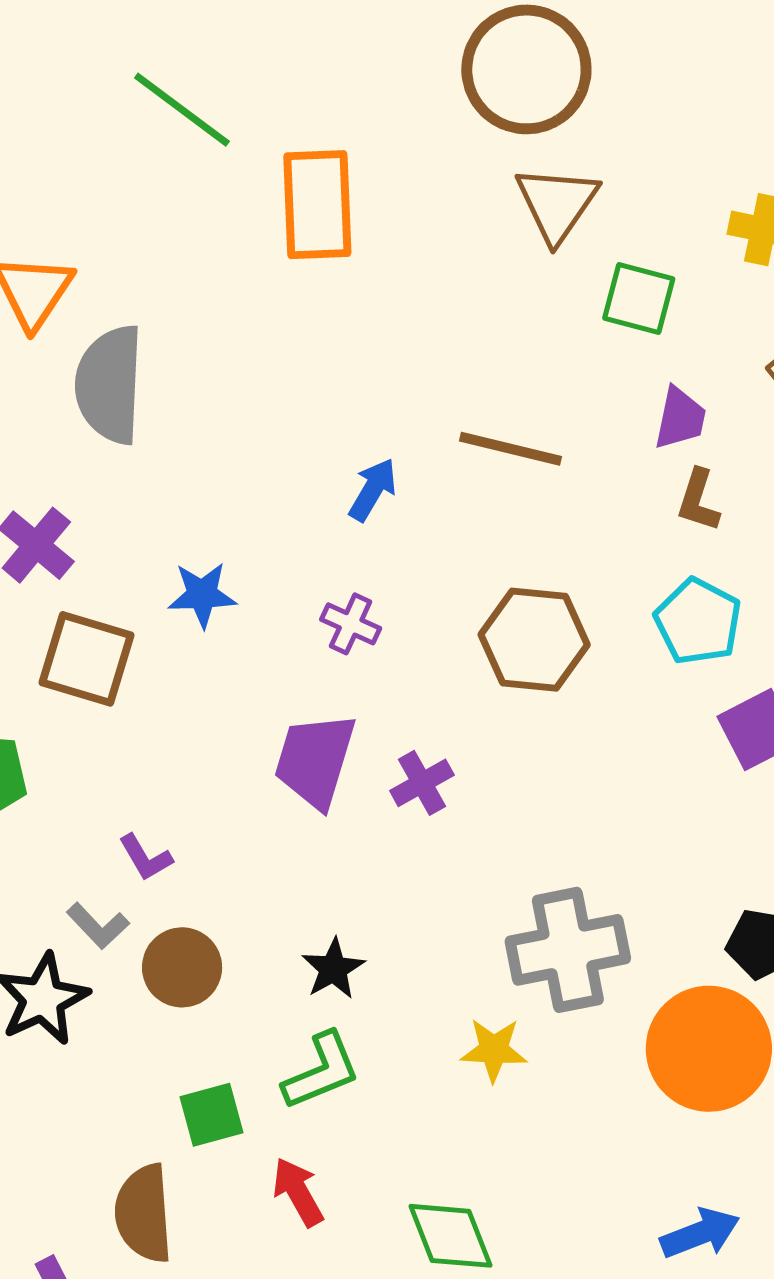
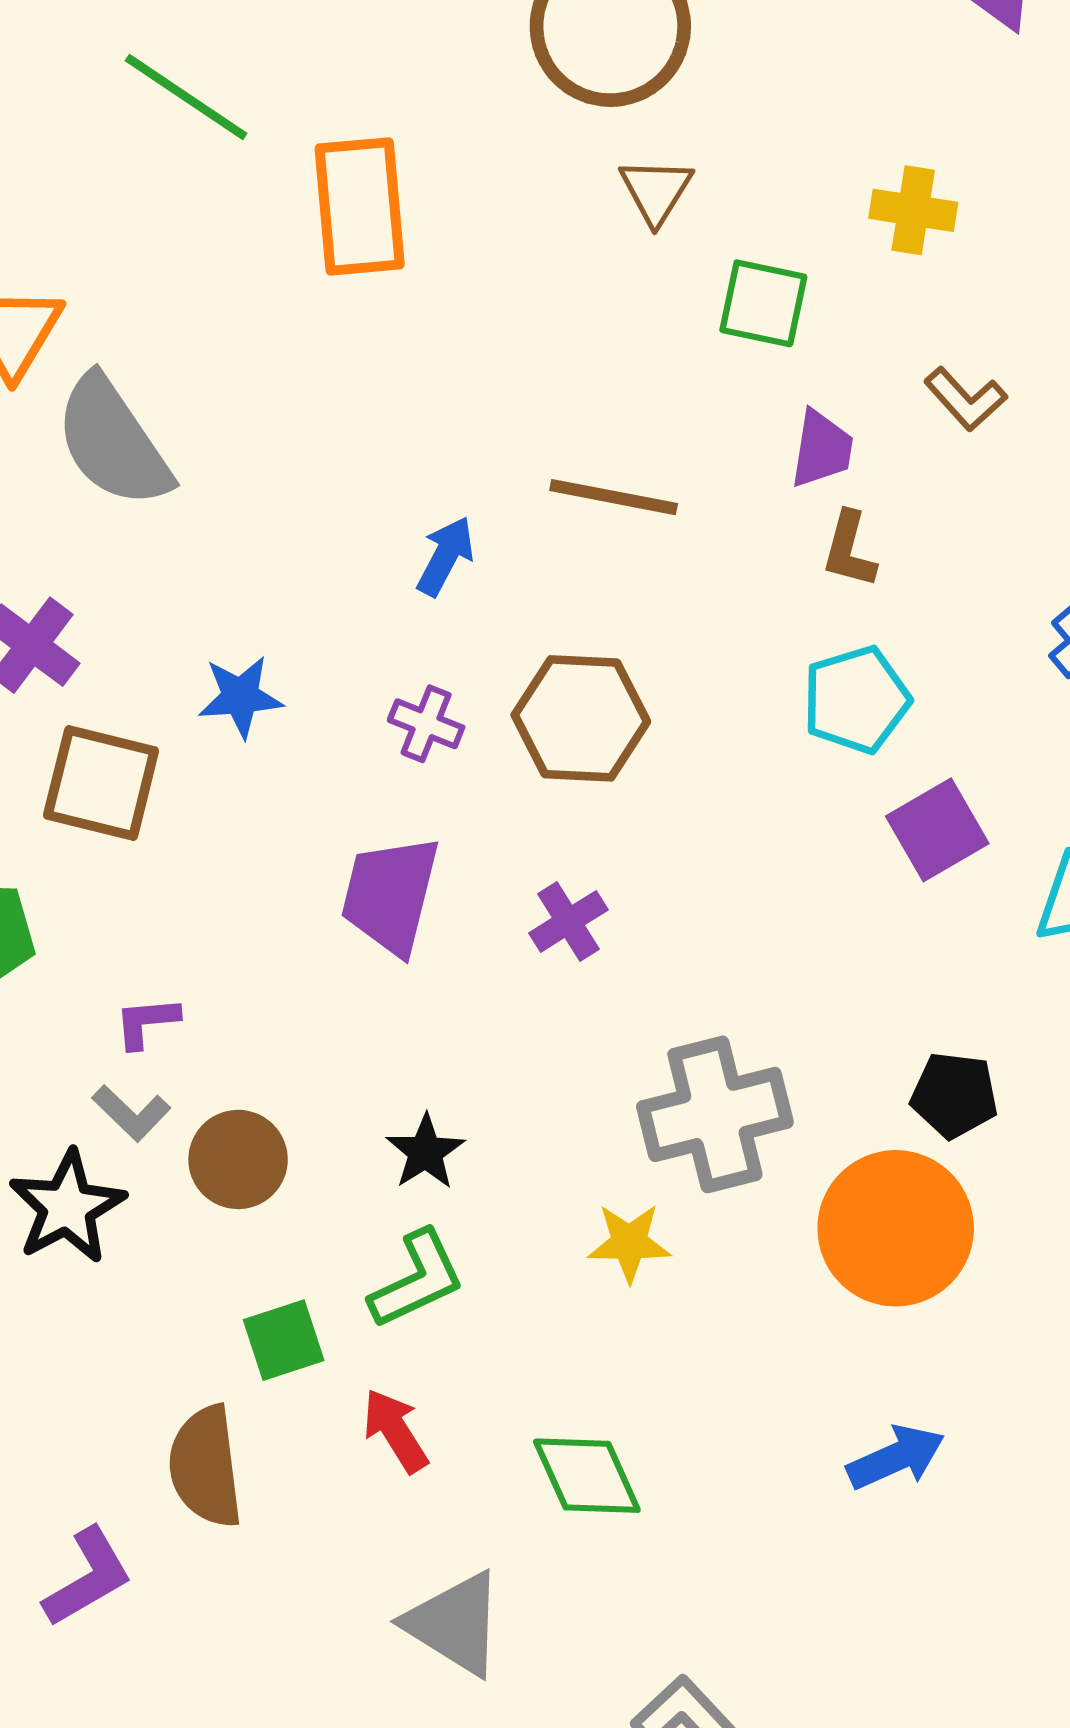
brown triangle: (557, 204) -> (656, 191), size x0.7
gray semicircle: (109, 384) -> (113, 442), turned -34
cyan pentagon: (698, 621) -> (856, 700), turned 30
brown hexagon: (534, 640) -> (581, 718), moved
purple cross: (422, 783) -> (568, 921), moved
purple L-shape: (145, 858) -> (147, 1022), moved, turned 118

